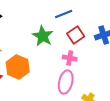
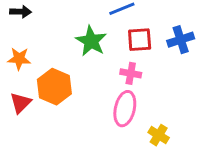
red square: (76, 35) -> (140, 40), turned 30

